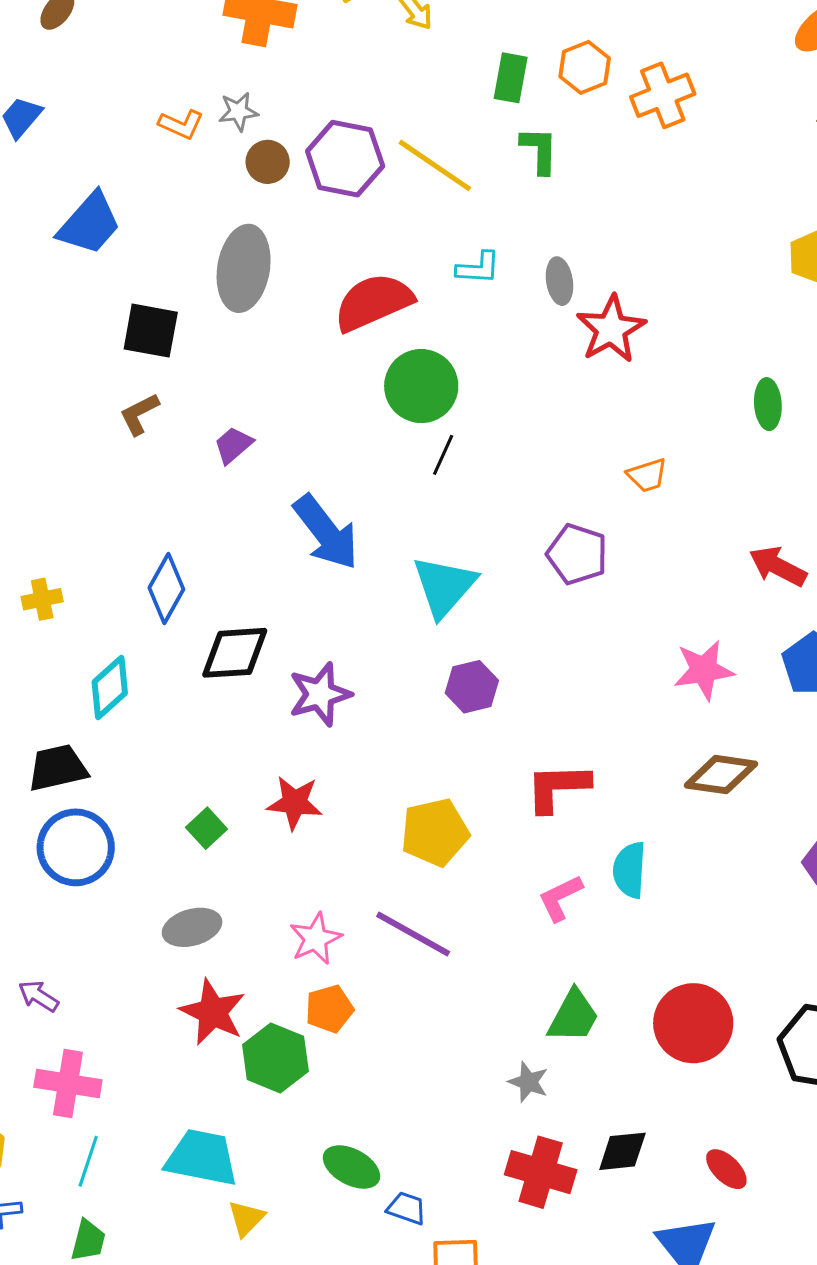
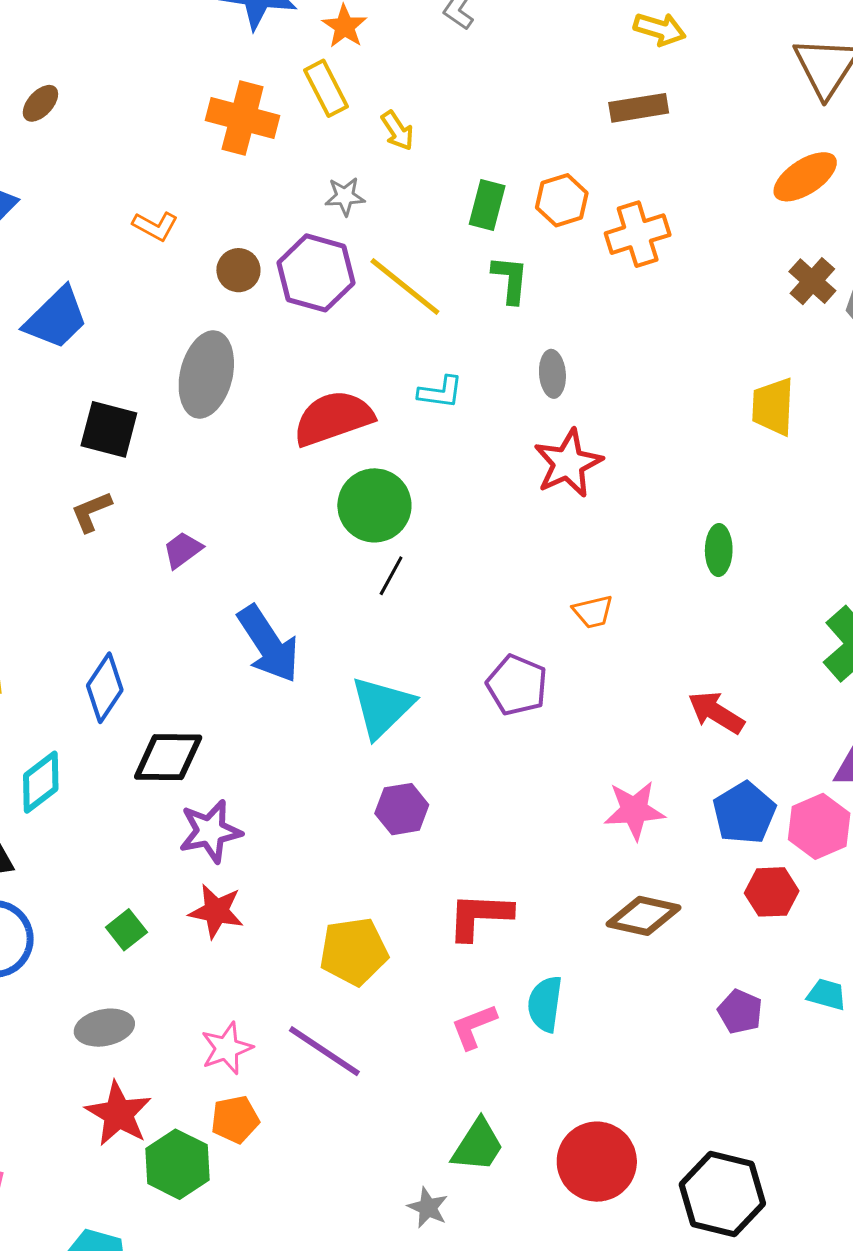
gray star: (238, 112) -> (345, 196), moved
gray ellipse: (560, 281) -> (552, 374), moved
purple star: (320, 694) -> (210, 831), moved

